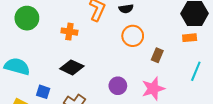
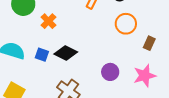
orange cross: (69, 32) -> (48, 21), moved, turned 35
blue square: (43, 92) -> (42, 55), moved

